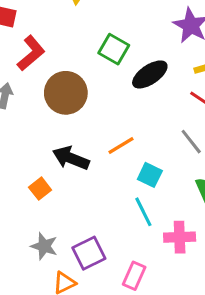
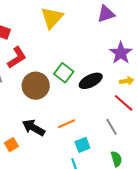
green square: (114, 49) -> (64, 73), moved
cyan square: (150, 175) -> (82, 145), turned 35

